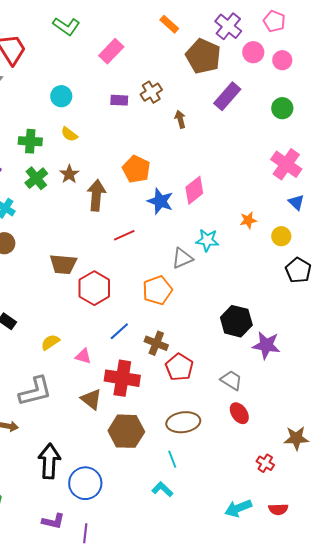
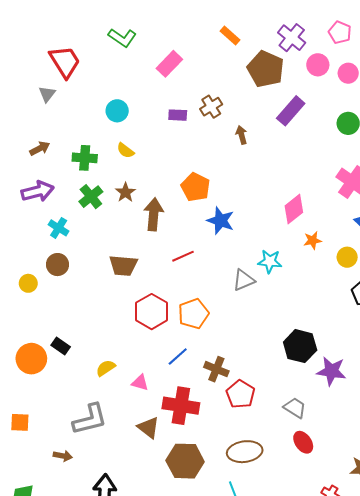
pink diamond: (194, 190) -> (294, 209), moved
brown trapezoid: (63, 264) -> (123, 266), moved
orange pentagon: (157, 290) -> (193, 314), moved

